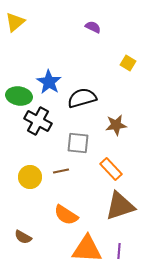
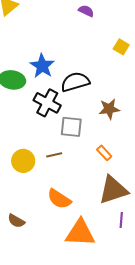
black cross: (38, 121) -> (47, 103), moved
orange rectangle: (111, 169) -> (104, 153), size x0.7
purple line: (119, 251) -> (121, 220), moved

